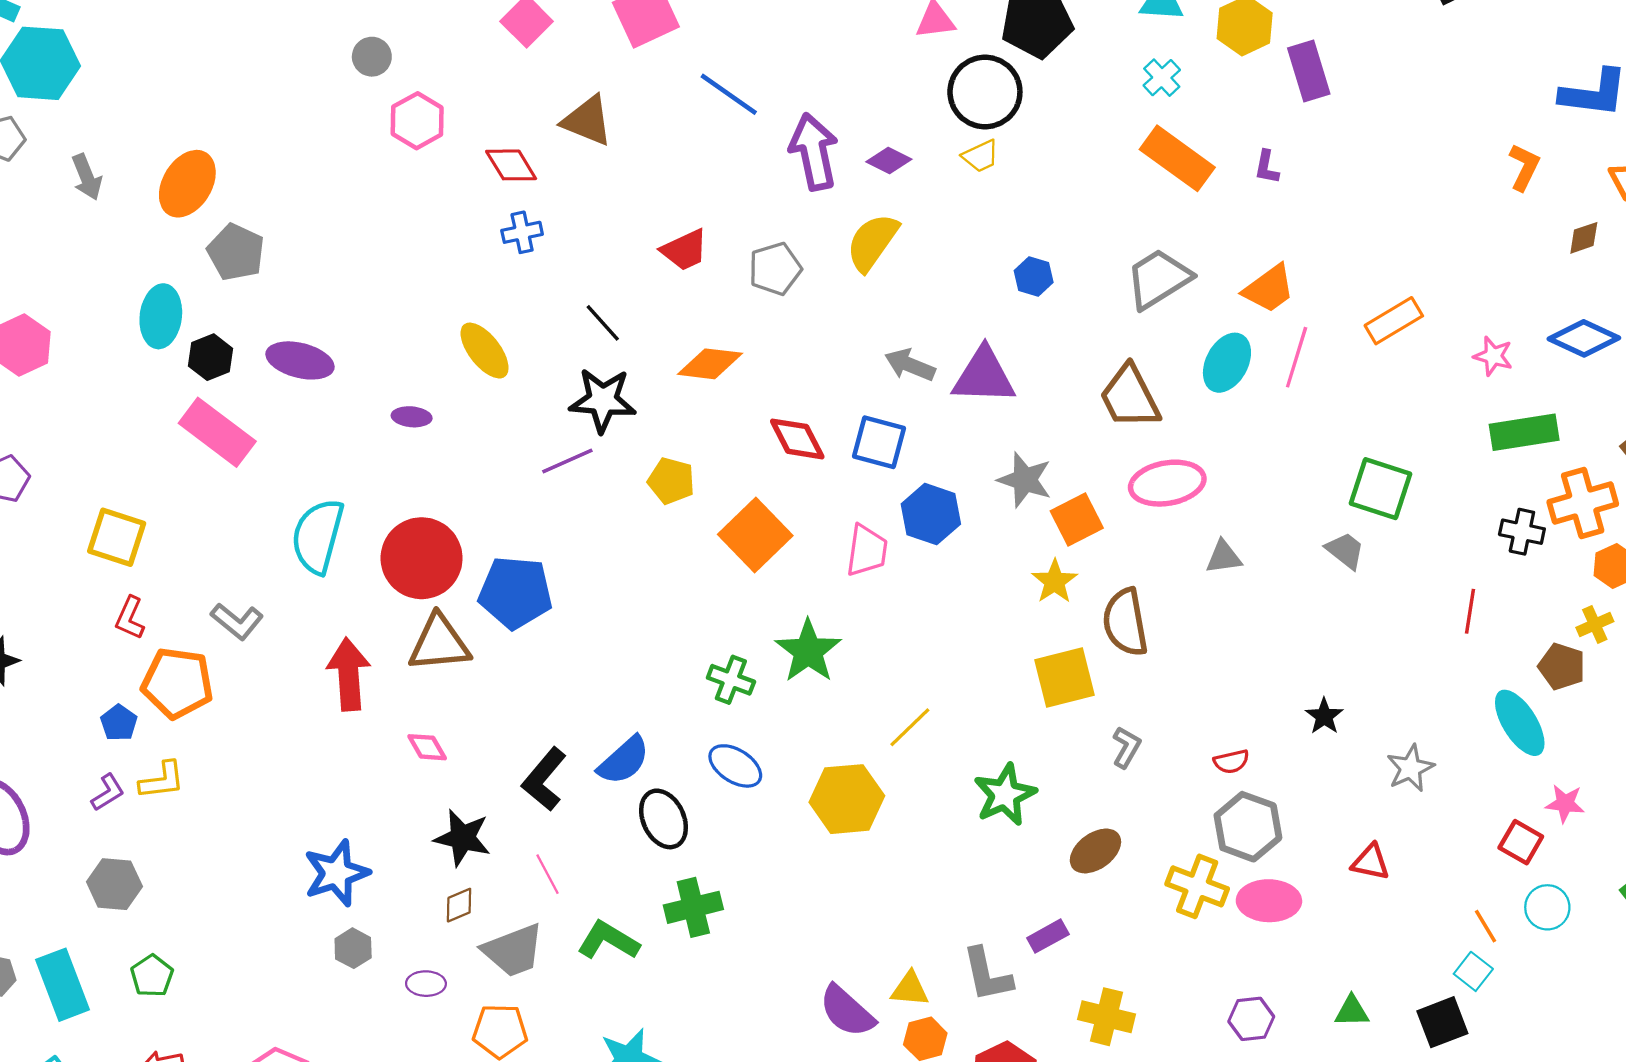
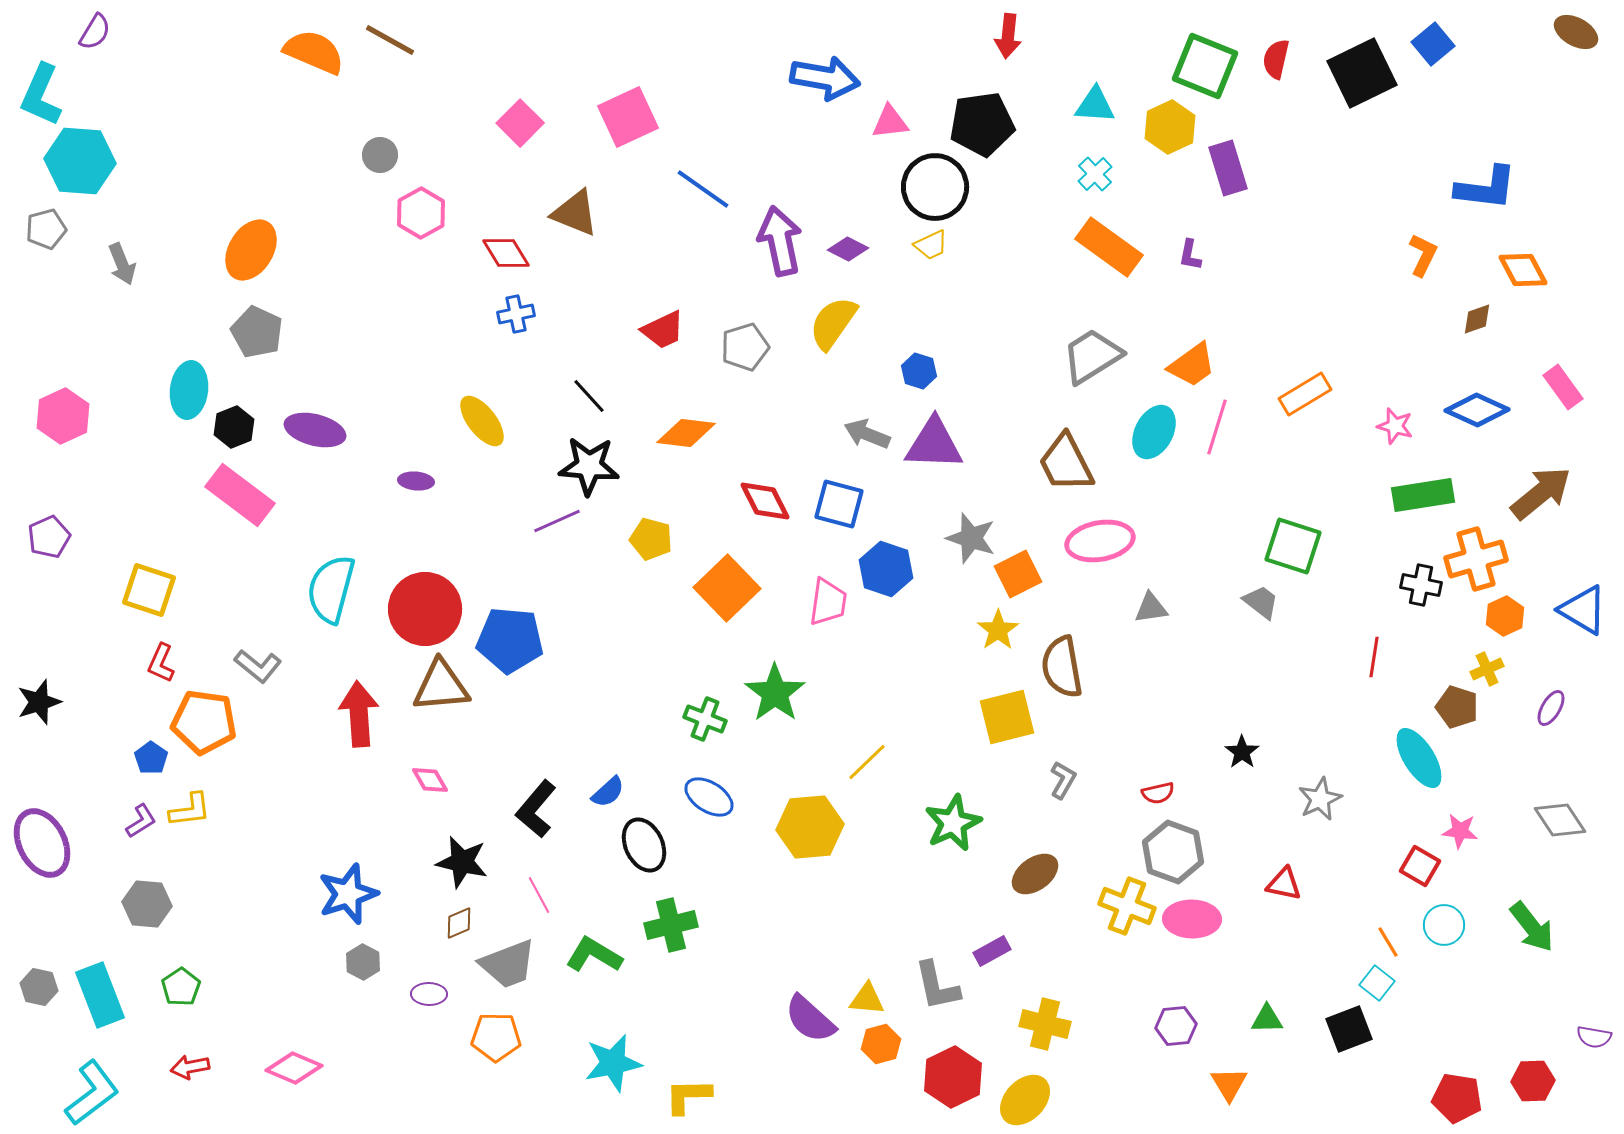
orange ellipse: (187, 184) -> (251, 250), moved
blue hexagon: (1034, 276) -> (919, 371), moved
blue semicircle: (624, 760) -> (608, 792), size x0.7

